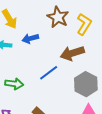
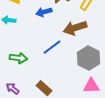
blue arrow: (30, 38) -> (44, 12), moved

